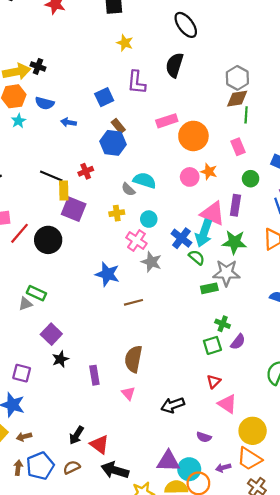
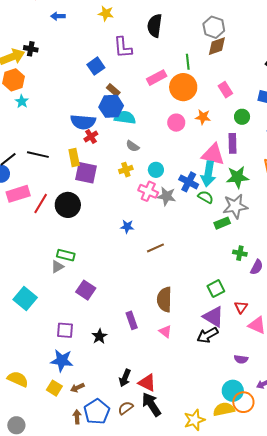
blue semicircle: (45, 103) -> (83, 122), moved, size x1.4
green line: (246, 115) -> (188, 62), moved
blue arrow: (69, 122) -> (58, 16), moved
black line: (51, 176) -> (38, 155), moved
pink circle: (190, 177) -> (176, 123), moved
cyan semicircle: (145, 180) -> (125, 118), moved
gray star: (151, 262) -> (166, 196), moved
blue star: (107, 274) -> (127, 227), size x0.6
green square: (212, 345) -> (216, 289), moved
black star: (60, 359) -> (99, 336), moved
purple triangle: (168, 461) -> (213, 317), moved, turned 40
black arrow: (115, 470) -> (151, 404), moved, turned 50

